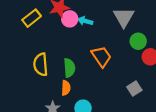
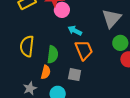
cyan arrow: (85, 21) -> (75, 31), moved
gray square: (134, 88) -> (75, 75), moved, turned 32

